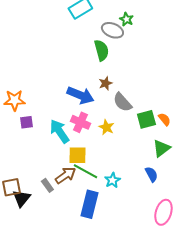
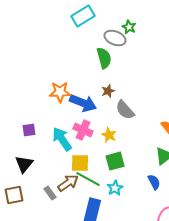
orange star: (14, 100) -> (60, 92), moved
green square: (146, 119) -> (115, 161), moved
black triangle: (21, 198) -> (24, 164), moved

